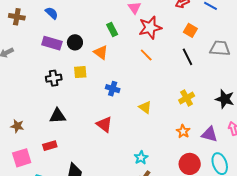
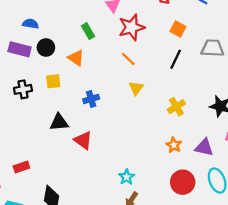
blue semicircle: (52, 13) -> (31, 24), moved, turned -32
black line: (187, 57) -> (176, 59), turned 54
blue cross: (113, 89) -> (91, 99), turned -32
yellow triangle: (145, 107) -> (136, 88), moved, turned 32
black triangle: (58, 116) -> (59, 122), moved

